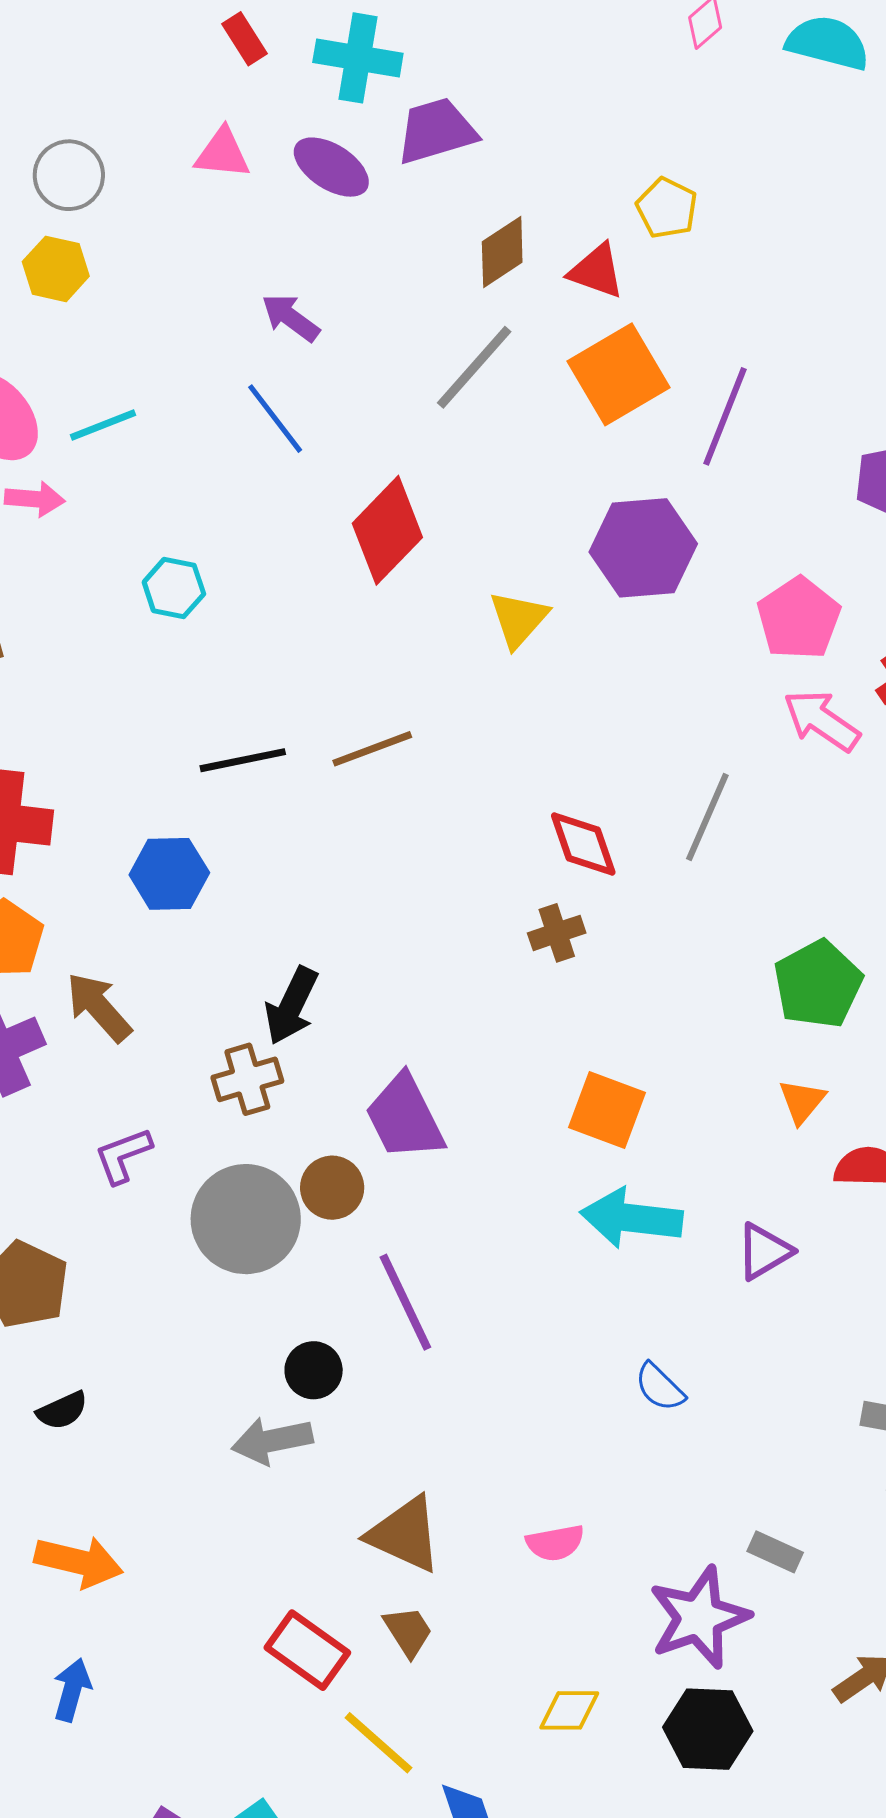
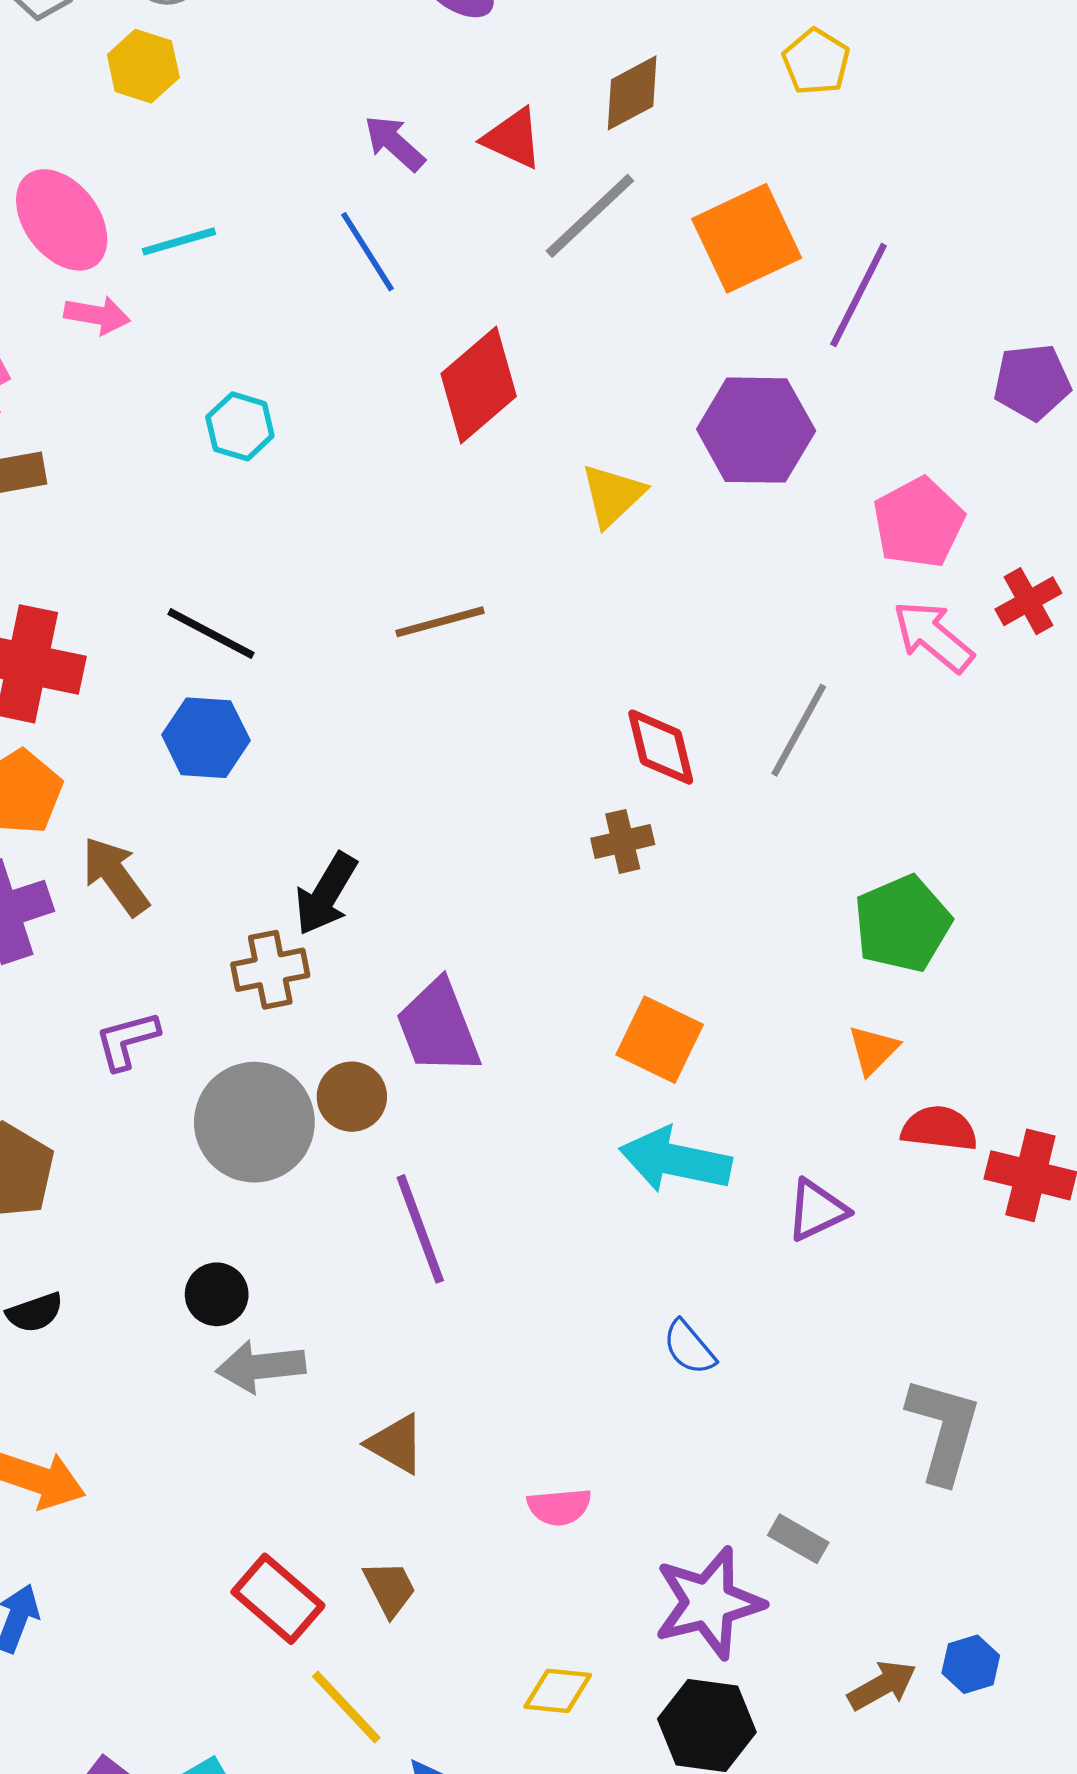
red triangle: (596, 271) -> (513, 138), moved
black line: (243, 760) -> (211, 634), moved, turned 34
black circle: (314, 1370) -> (217, 1294), moved
brown triangle: (405, 1534) -> (396, 1444), moved, size x0.7

